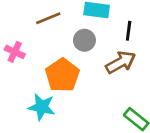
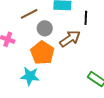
gray circle: (84, 40) -> (45, 28), moved
brown arrow: (121, 62) -> (70, 39), moved

